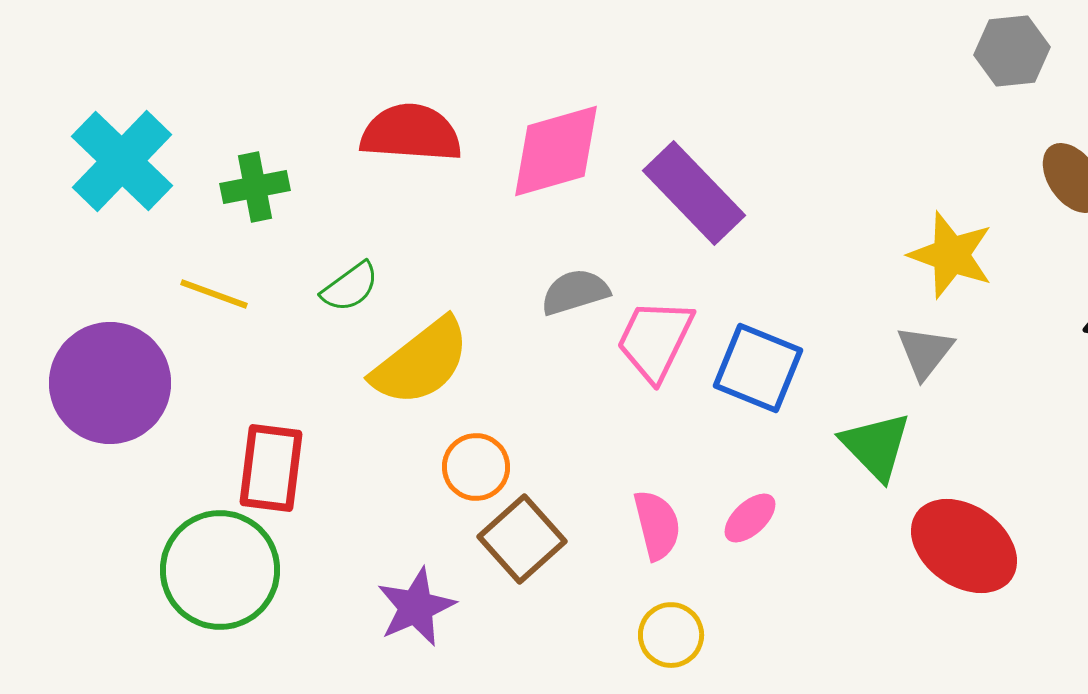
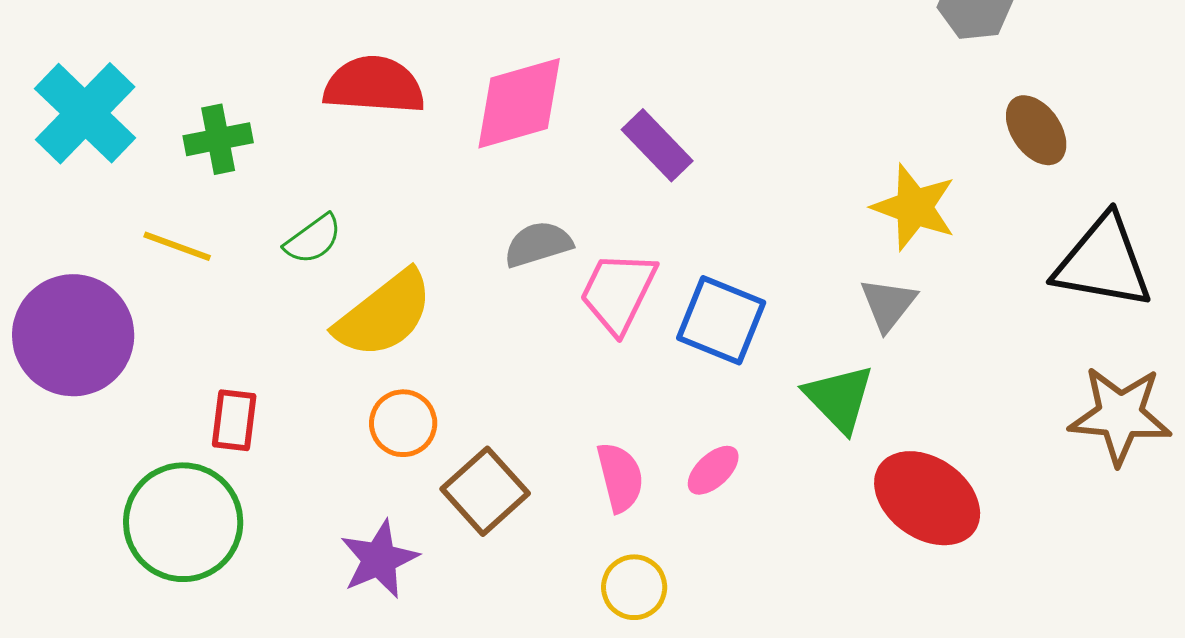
purple rectangle: (694, 193) -> (657, 145), size x0.7
orange circle: (476, 467) -> (403, 423), moved
red rectangle: (271, 468) -> (234, 420), size x0.7

